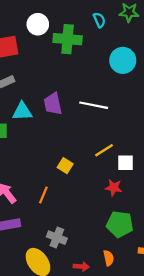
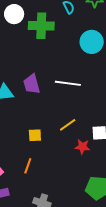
yellow line: (104, 150) -> (68, 125), moved
yellow square: (65, 166) -> (35, 135), moved, turned -32
red star: (114, 188) -> (82, 147), moved

